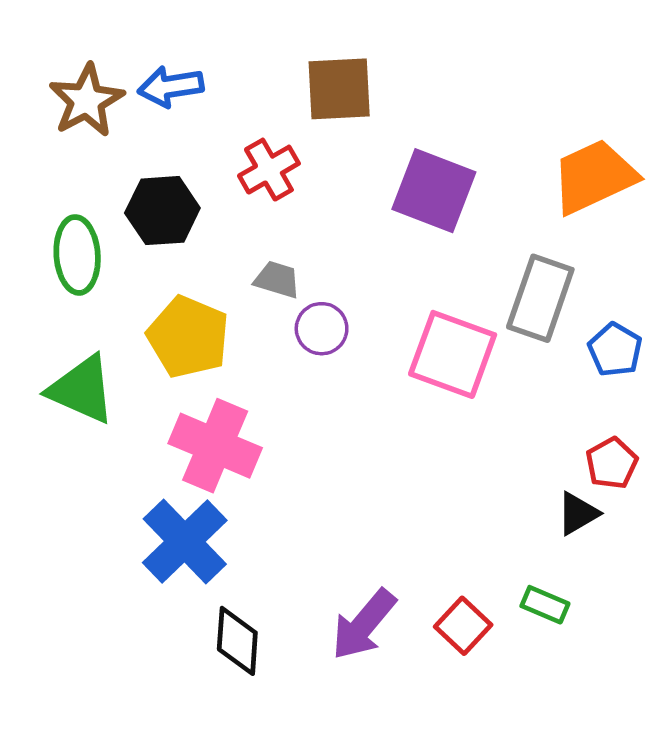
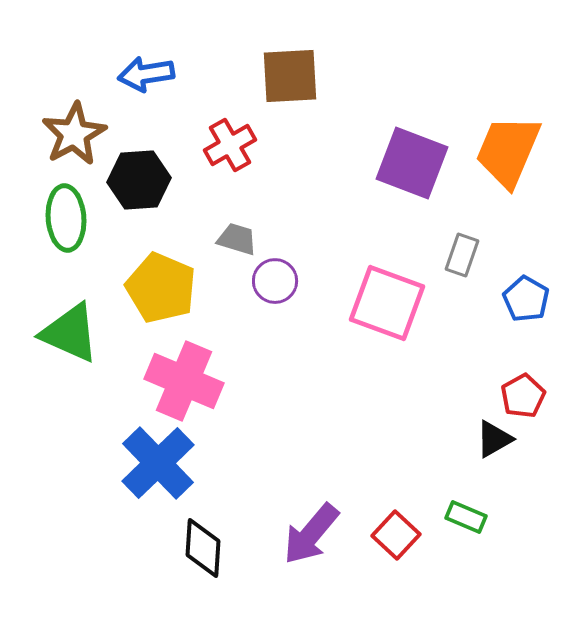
brown star: (86, 101) -> (74, 134), moved
orange trapezoid: (594, 177) -> (508, 151), turned -42
purple square: (434, 191) -> (412, 163), moved
gray rectangle: (540, 298) -> (462, 255), size x0.6

